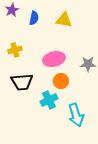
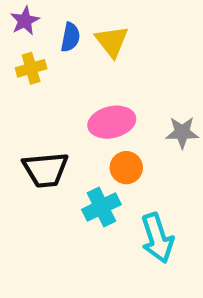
yellow triangle: (64, 20) -> (112, 41), moved, turned 42
yellow cross: (15, 50) -> (31, 68), moved

